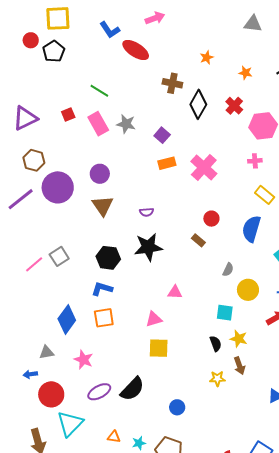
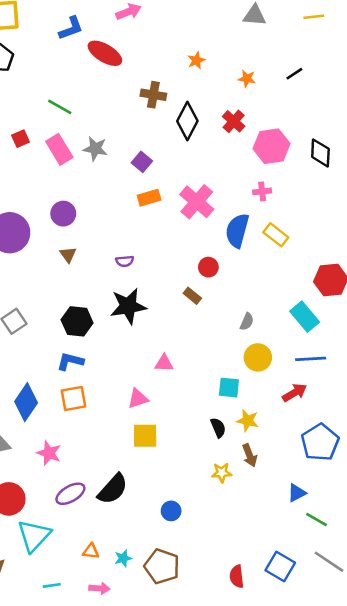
blue L-shape: (110, 30) -> (71, 28), turned -75
brown triangle: (103, 206) -> (68, 255), size x0.6
blue semicircle: (251, 229) -> (237, 231), moved
gray semicircle: (228, 270) -> (247, 322), moved

